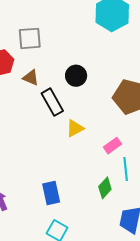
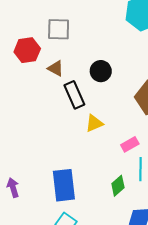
blue rectangle: (51, 193) -> (64, 185), size x1.4

